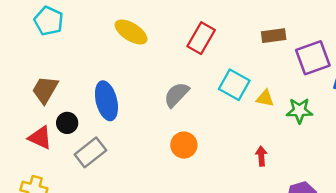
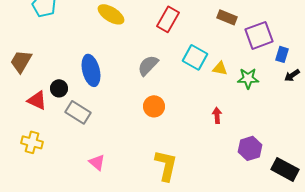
brown rectangle: (274, 36) -> (227, 17), turned 30
brown trapezoid: (45, 90) -> (21, 61), moved
gray rectangle: (90, 152) -> (78, 112), turned 70

